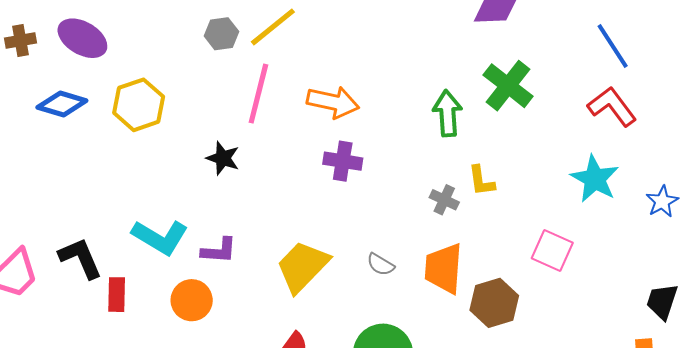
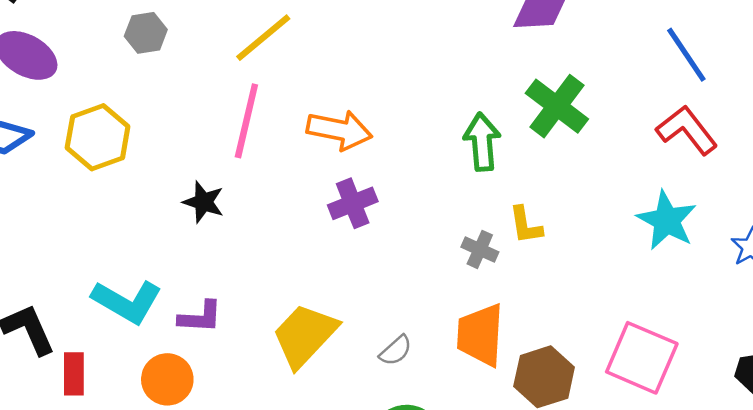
gray hexagon: (221, 34) -> (146, 33), moved
purple cross: (343, 161) -> (353, 203), turned -30
pink square: (552, 251) -> (642, 358), moved, size x1.4
gray semicircle: (381, 264) -> (396, 350), moved, turned -72

